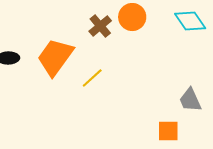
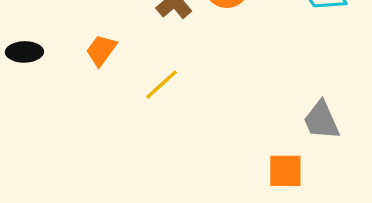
orange trapezoid: (55, 57) -> (101, 50), size x0.5

